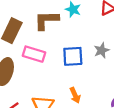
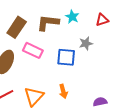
gray star: (102, 50) -> (86, 43), moved

